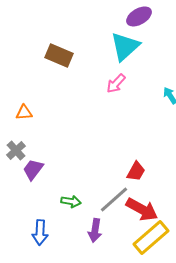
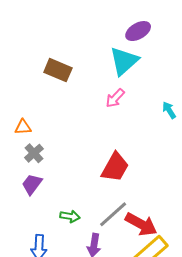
gray cross: (16, 150) -> (34, 153), moved
red trapezoid: (136, 171) -> (115, 167), moved, size x1.5

